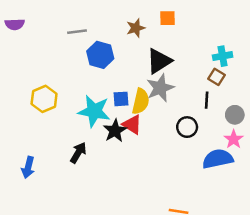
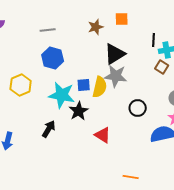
blue hexagon: (100, 55) -> (53, 58), moved
gray star: (160, 88) -> (116, 76), turned 30
black line: (207, 100) -> (154, 40), moved
red triangle: (132, 125) -> (103, 135), moved

